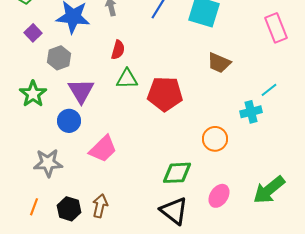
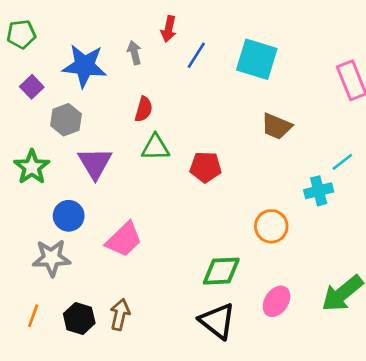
red pentagon: (165, 94) -> (205, 167), size x0.7
blue circle: (69, 121) -> (69, 216), moved

